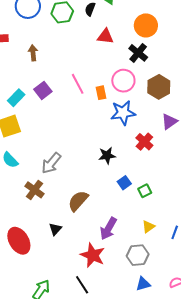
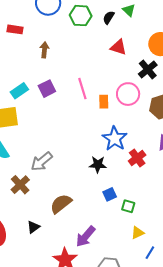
blue star: (123, 113) -> (115, 139), moved, turned 30
green square: (145, 191) -> (128, 206), turned 32
yellow triangle: (148, 227) -> (138, 233), moved

